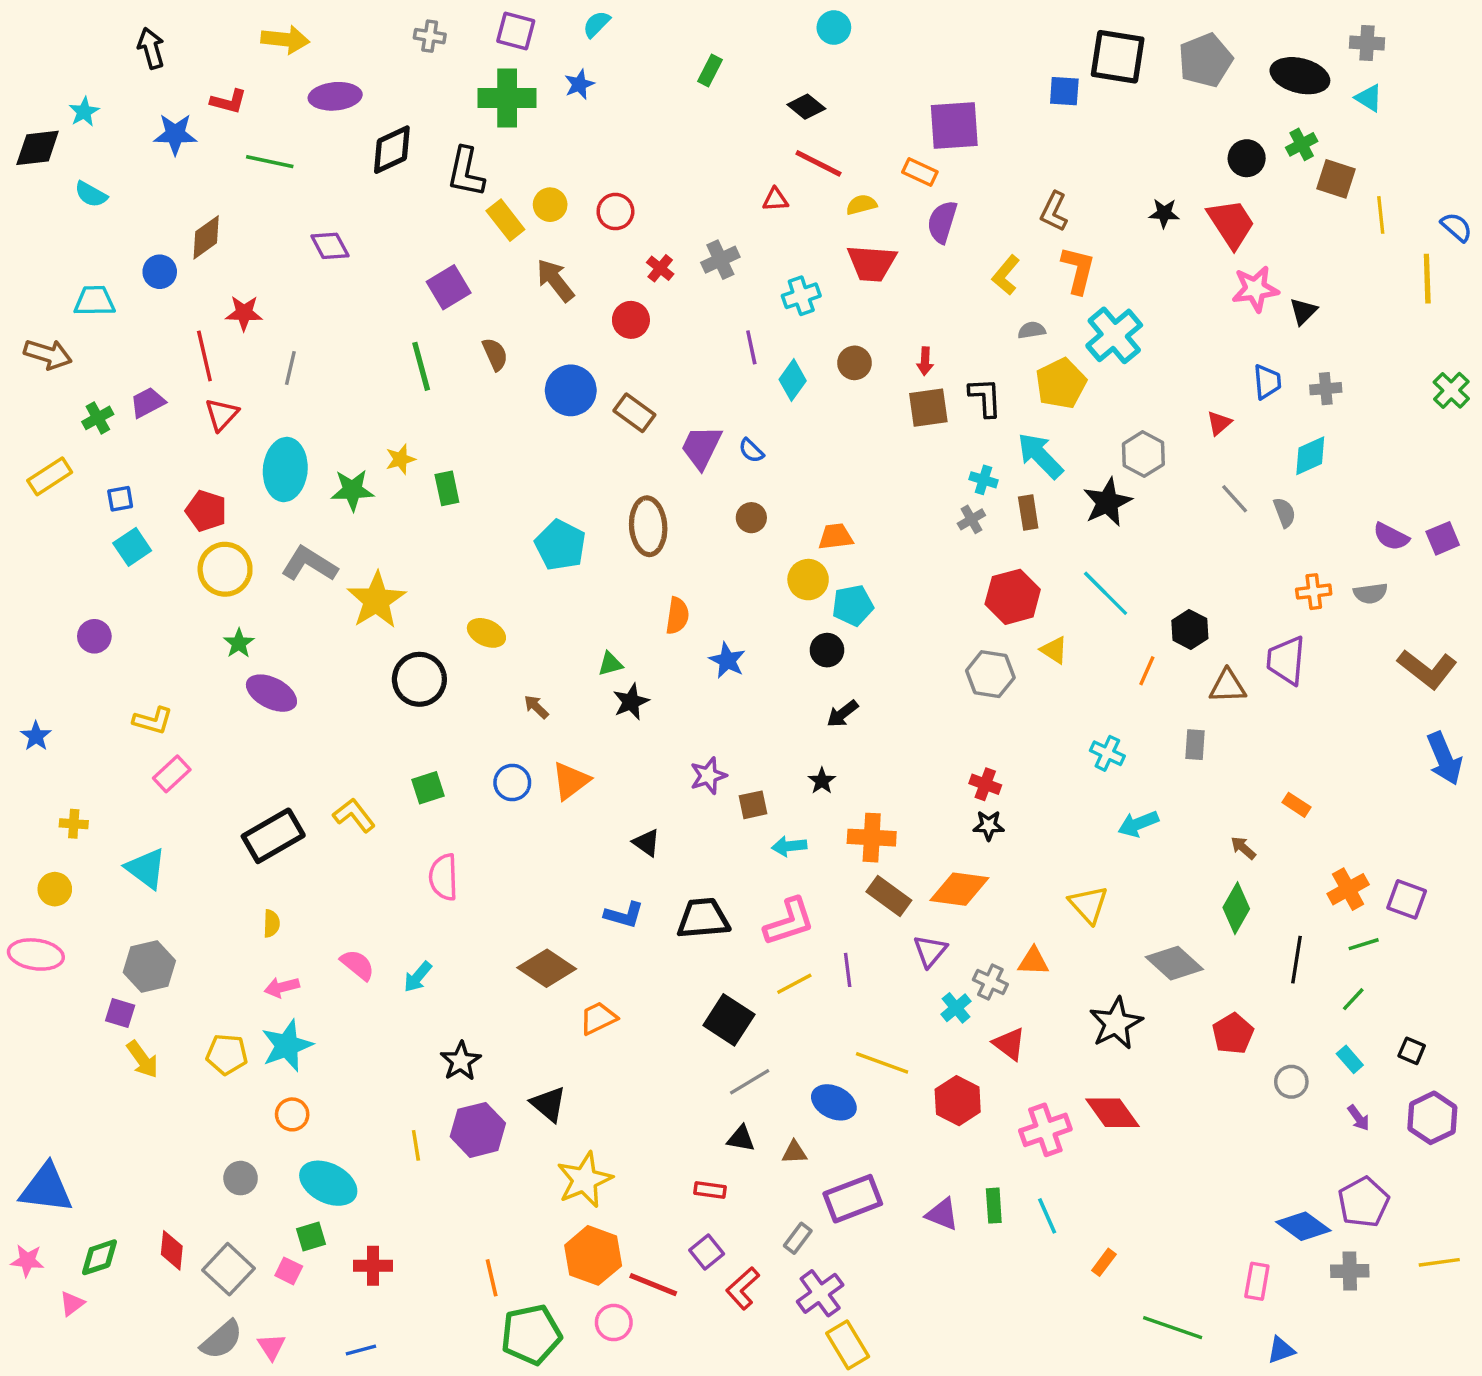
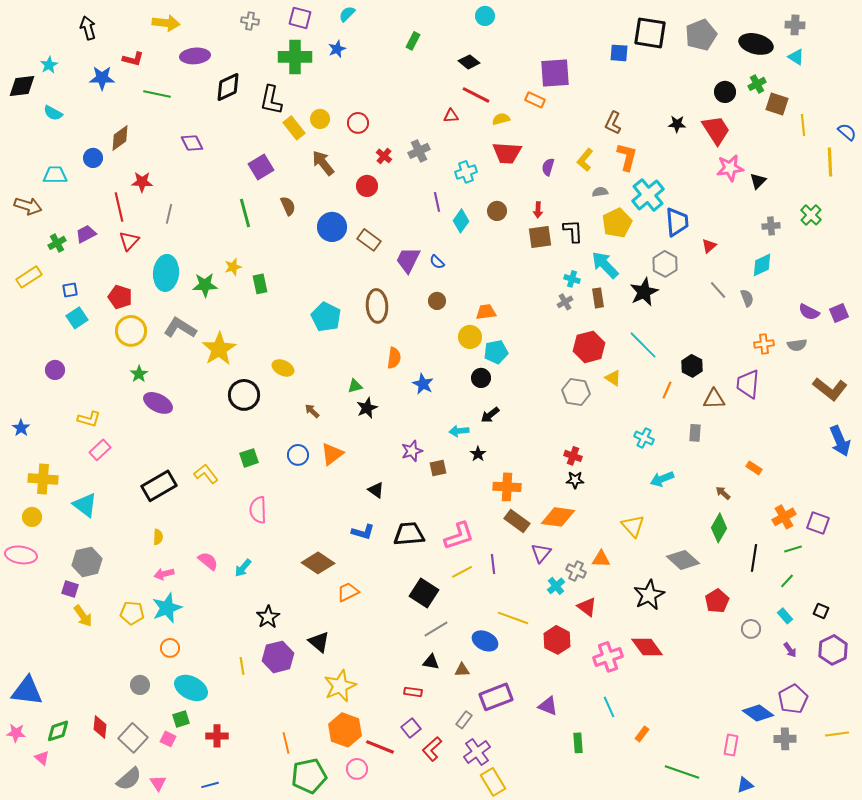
purple semicircle: (942, 222) -> (548, 167), moved, size x0.7
blue trapezoid: (1267, 382) -> (677, 222), moved, size x1.4
green cross: (1451, 390) -> (811, 215), moved
yellow cross: (74, 824) -> (43, 479), size x1.8
cyan arrow: (789, 846) -> (459, 431), moved
green rectangle: (994, 1206) -> (578, 743), moved
pink triangle: (72, 1304) -> (42, 758), turned -42

